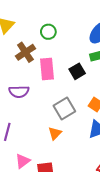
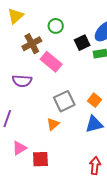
pink rectangle: (47, 69) -> (51, 62), turned -50
black square: (77, 71) -> (82, 43), moved

